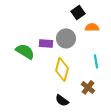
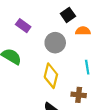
purple rectangle: (46, 43) -> (23, 26), moved, turned 32
brown cross: (88, 87) -> (79, 95), turned -32

